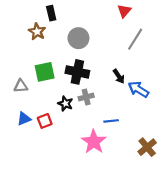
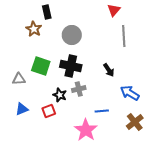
gray line: (135, 39) -> (124, 36), turned -35
green square: (45, 72) -> (41, 66), turned 30
blue arrow: (138, 89) -> (130, 93), moved
red square: (45, 121) -> (49, 111), moved
brown cross: (147, 147) -> (135, 122), moved

